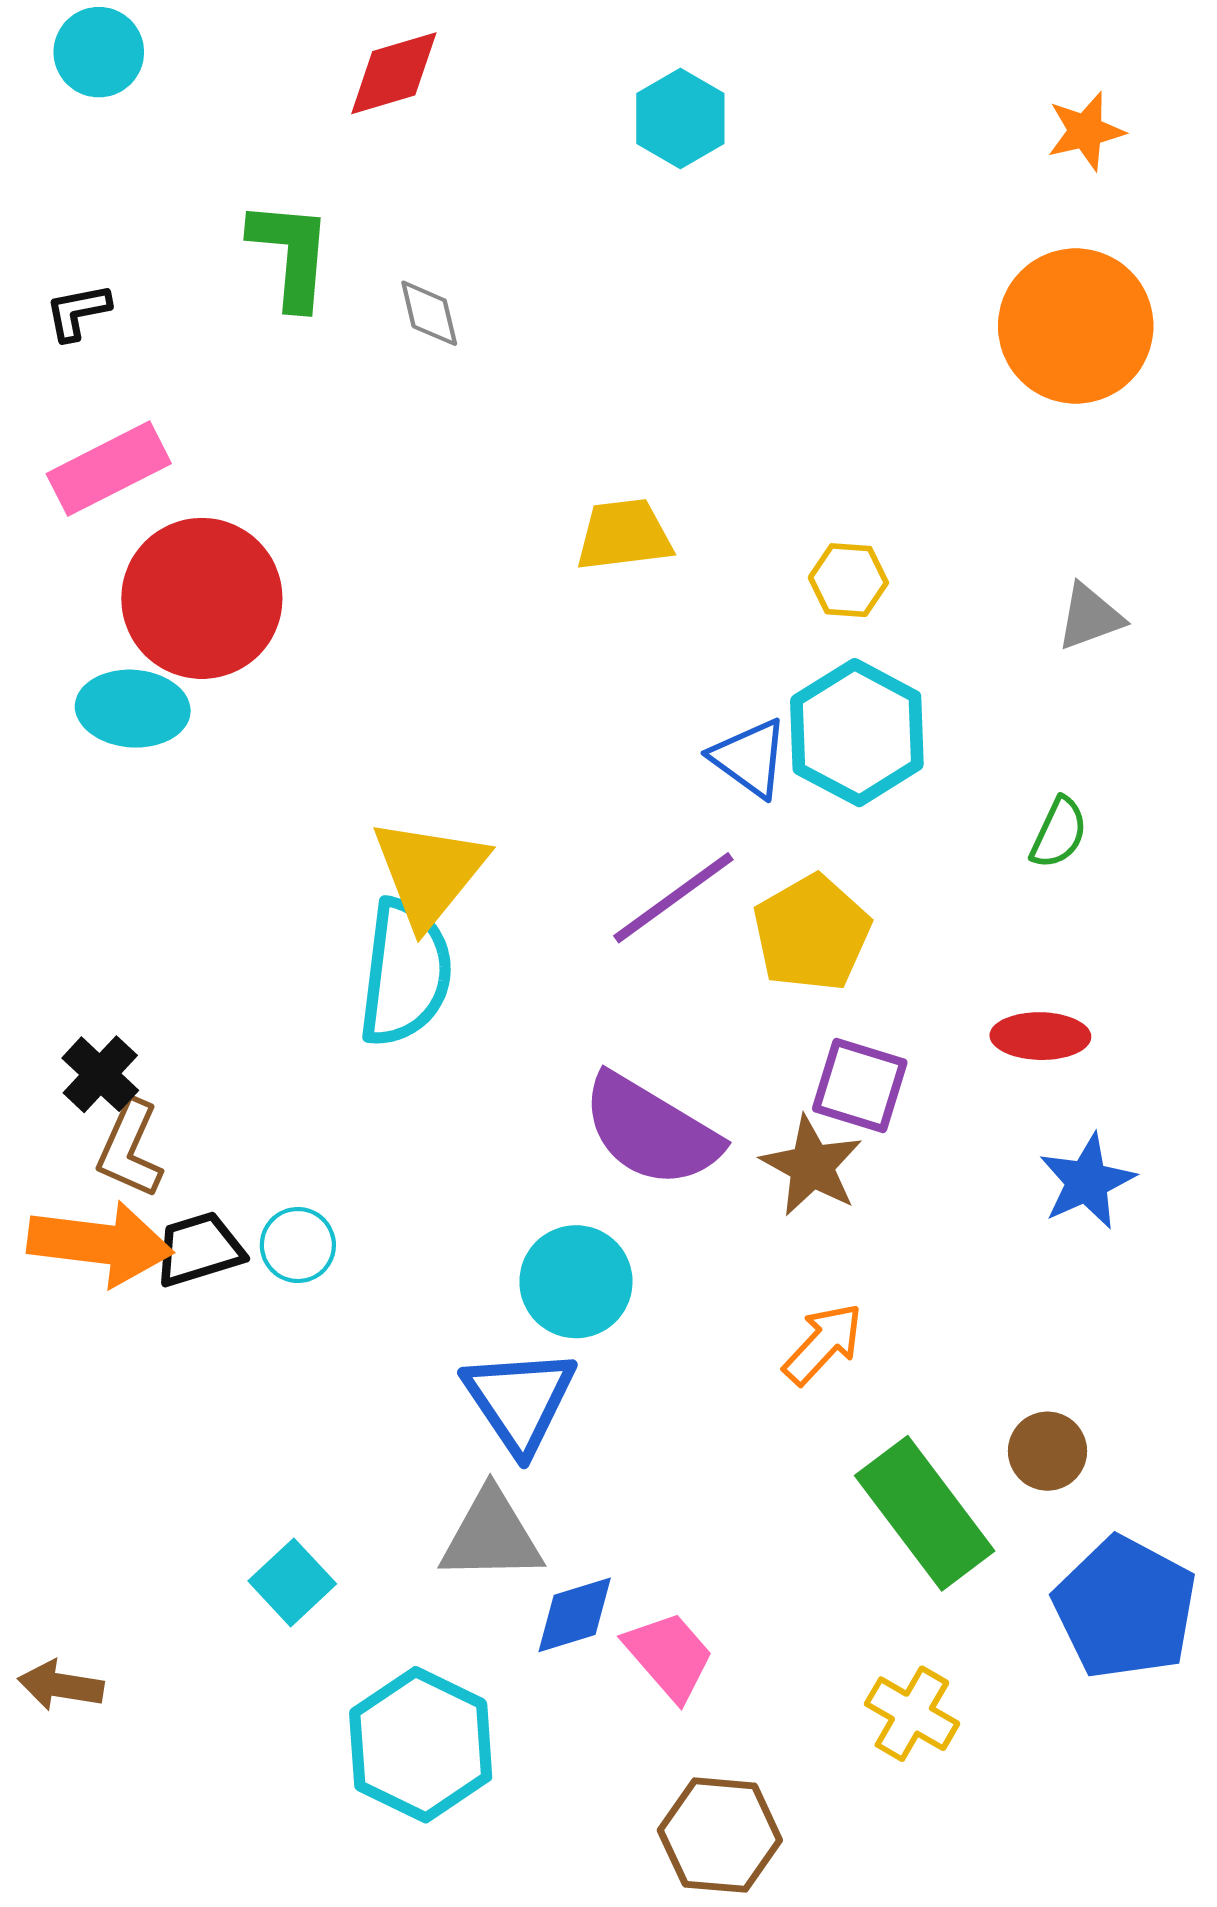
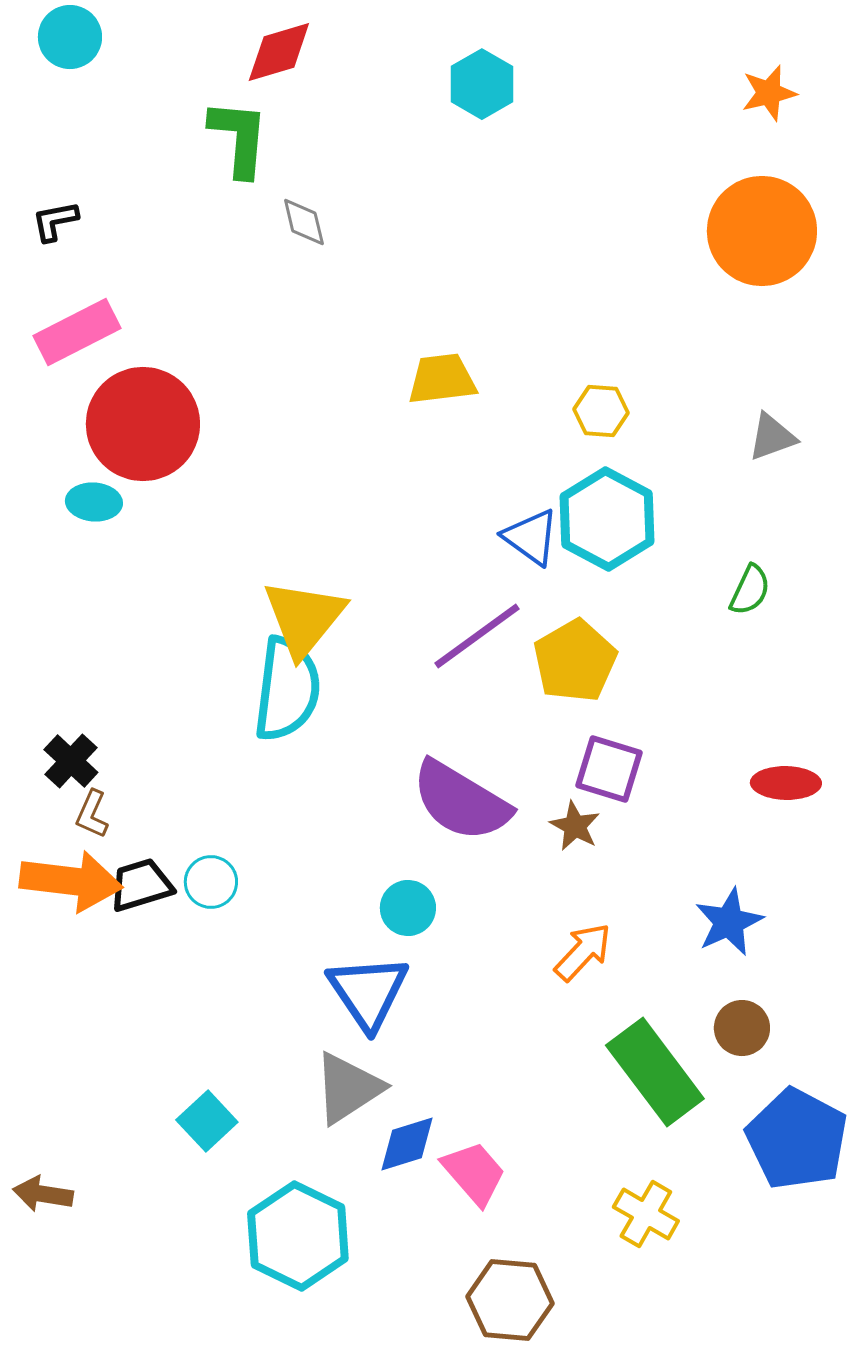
green L-shape: (291, 254) -> (239, 138), moved
cyan ellipse: (133, 709) -> (94, 502), size x0.7
red ellipse: (1040, 1036) -> (786, 783), moved
brown L-shape: (130, 1149) -> (92, 814), size x0.7
brown star: (812, 1166) -> (575, 826), size x0.7
blue star: (1087, 1181) -> (729, 922), moved
cyan circle: (576, 1282) -> (408, 908), size x0.7
gray triangle: (491, 1536) -> (348, 1088), turned -32

